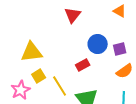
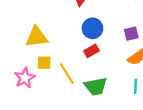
blue circle: (98, 44) -> (92, 28), moved
yellow square: (39, 76) -> (44, 63), turned 32

